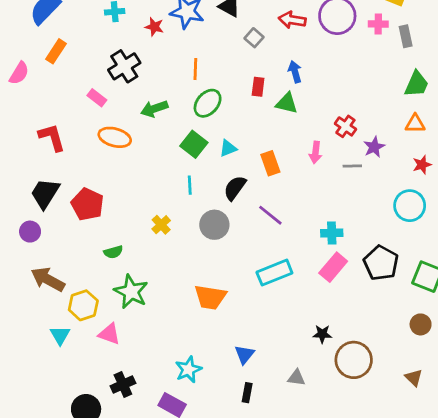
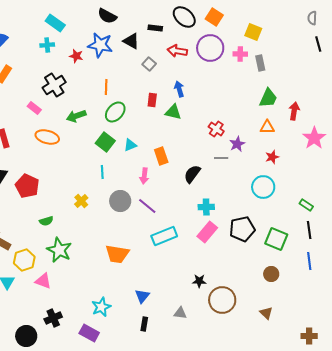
pink arrow: (315, 152) -> (144, 176), moved
black semicircle: (235, 188) -> (192, 174), moved
purple line: (270, 215) -> (147, 206), moved
black pentagon: (381, 263) -> (242, 229), turned 30

